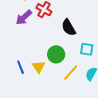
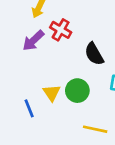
yellow triangle: (39, 67) -> (52, 93), moved
yellow line: (71, 73) -> (95, 129), moved, turned 60

